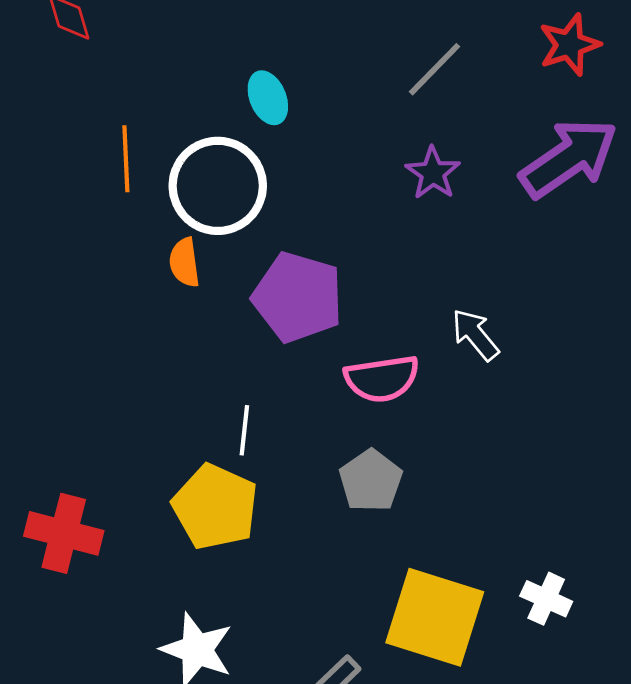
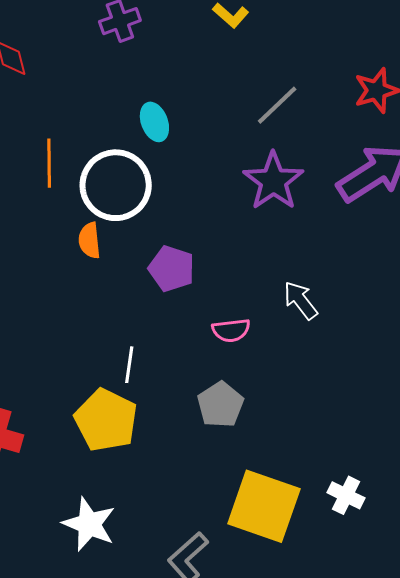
purple star: (433, 173) -> (273, 181), size x1.5
purple pentagon: (298, 297) -> (172, 269), size x0.7
pink semicircle: (382, 379) -> (231, 330), size x0.7

